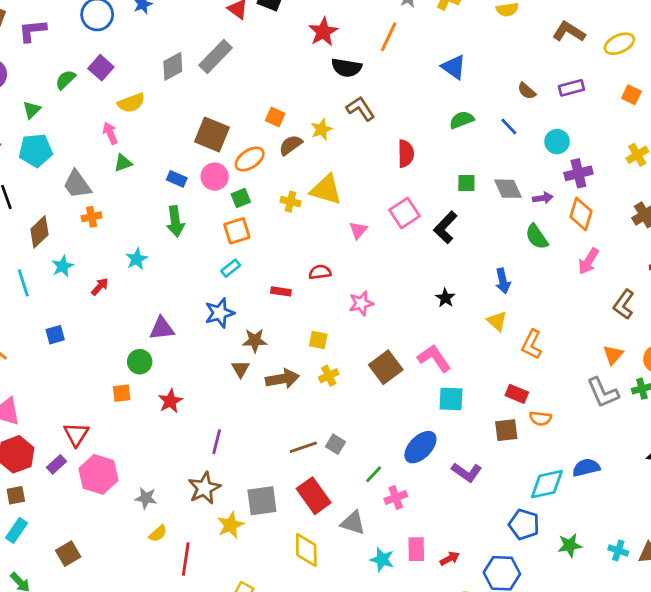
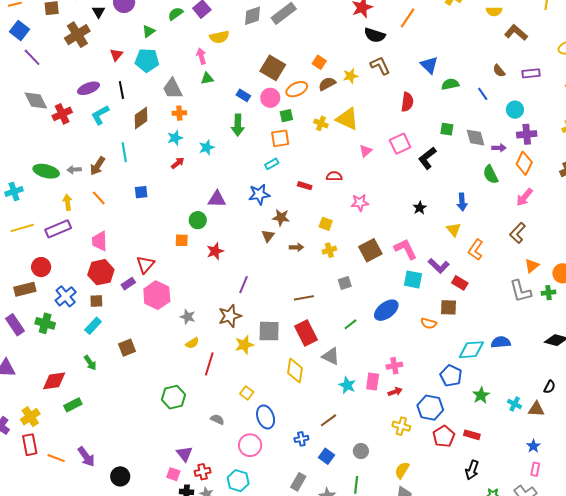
brown L-shape: (569, 32) -> (516, 33), moved
blue triangle: (454, 67) -> (429, 65), moved
cyan star: (63, 266) -> (175, 138), moved
brown L-shape: (624, 304) -> (518, 233), moved
brown arrow: (282, 379) -> (296, 247), size x0.6
orange semicircle: (540, 418) -> (429, 323), moved
gray square: (335, 444) -> (345, 283), moved, turned 32
purple L-shape: (467, 472) -> (439, 266), moved
pink cross: (396, 498) -> (394, 366), moved
green star: (570, 545) -> (481, 395), turned -30

